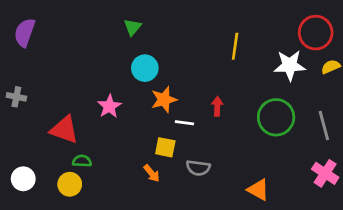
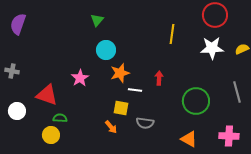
red circle: (316, 33) -> (215, 15), moved
green circle: (276, 117) -> (196, 101), moved
pink cross: (325, 173) -> (229, 136), moved, turned -30
white circle: (23, 179) -> (17, 111), moved

